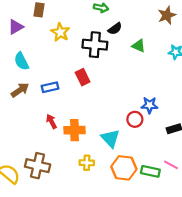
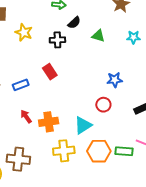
black cross: (95, 45) -> (57, 40), size x0.7
blue star: (149, 105) -> (115, 80), moved
cyan triangle: (110, 138) -> (83, 125), turned 48
yellow cross: (87, 163) -> (64, 151), size x1.5

